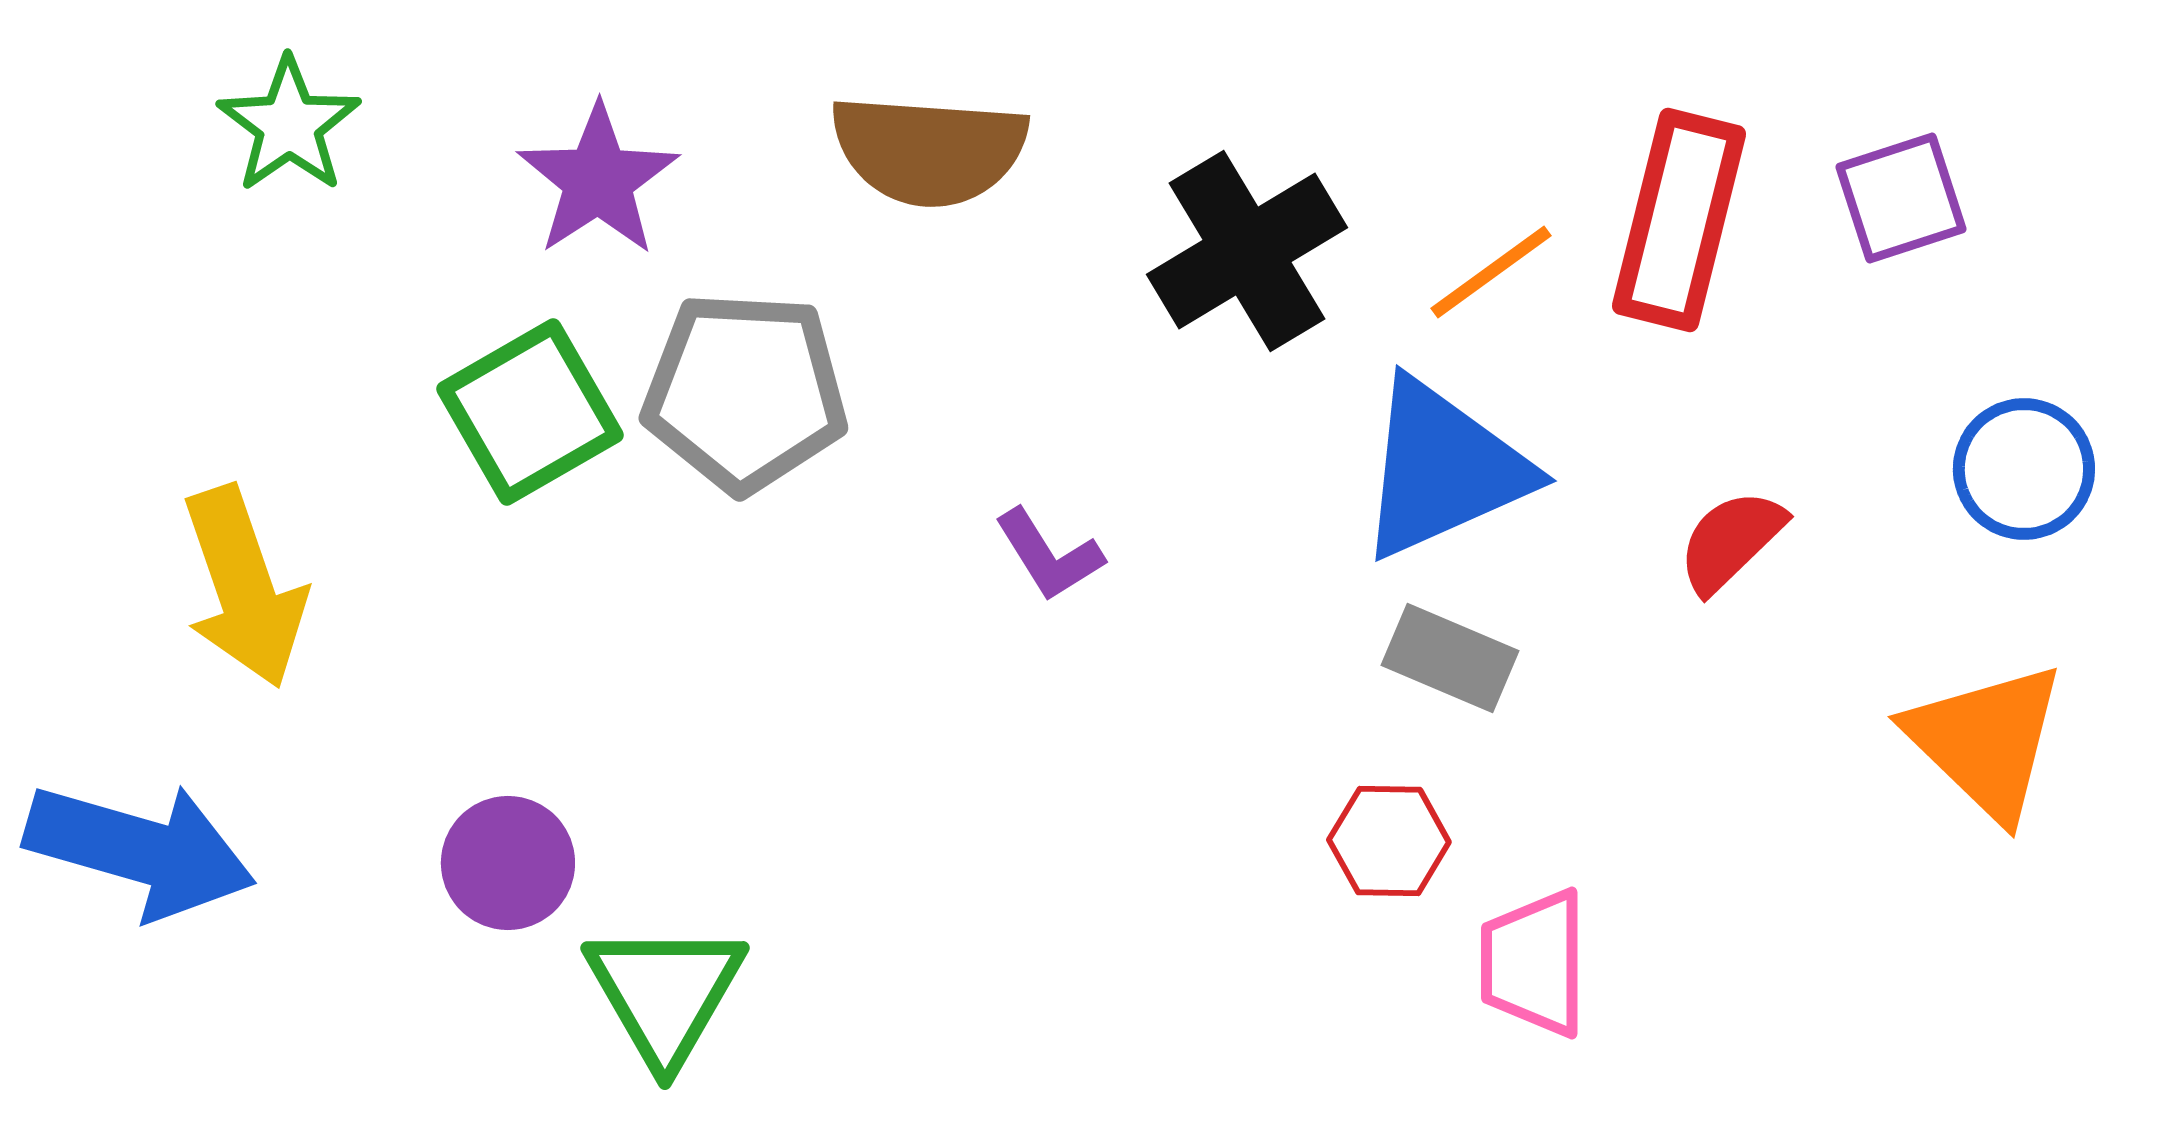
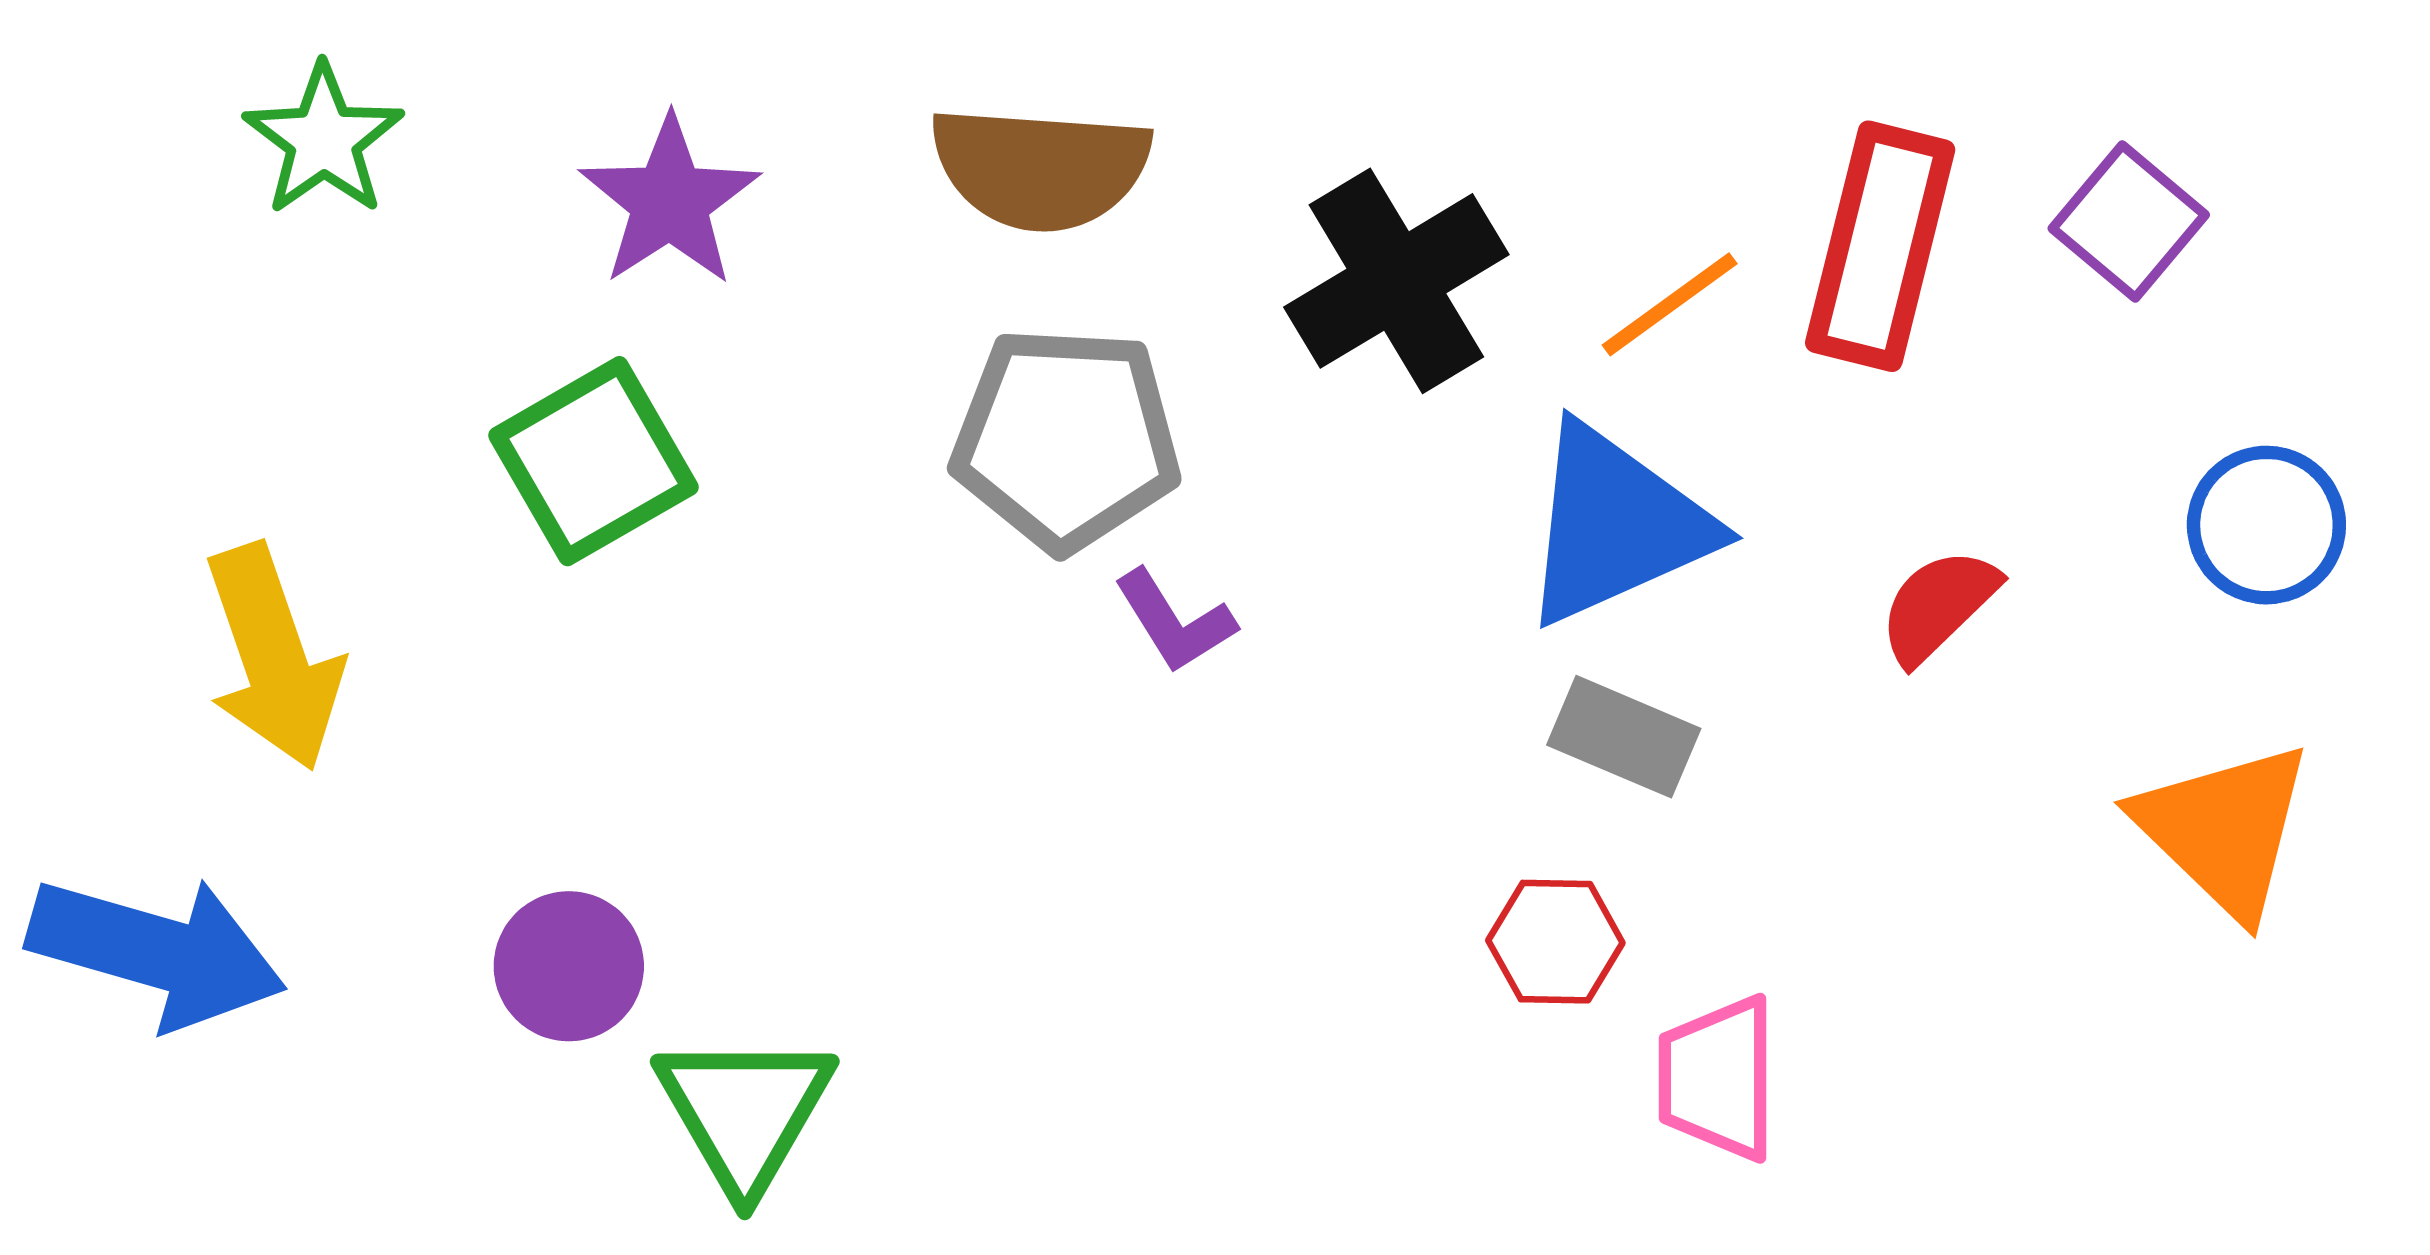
purple square: (1901, 198) -> (2129, 222), turned -32
gray pentagon: (745, 392) -> (1066, 439), moved

